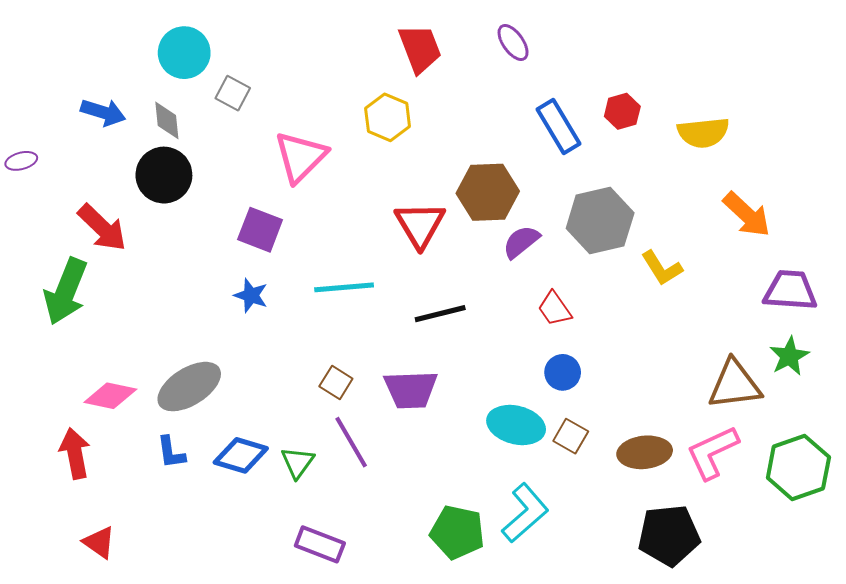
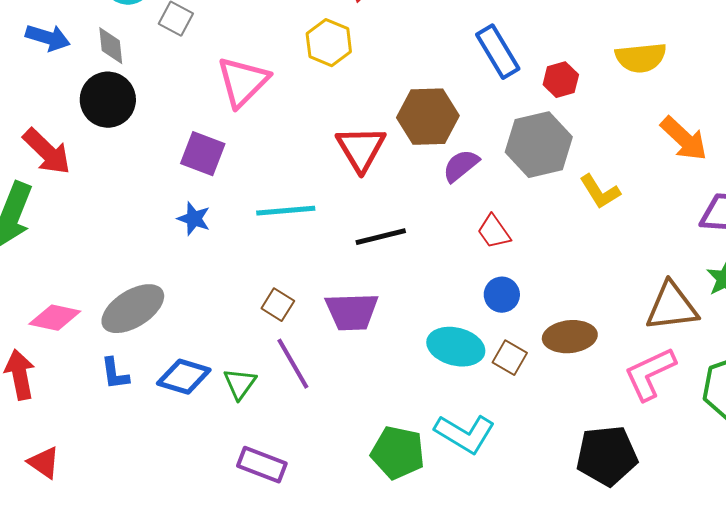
red hexagon: (622, 111) -> (561, 80), moved
brown ellipse: (645, 452) -> (570, 337), moved
cyan L-shape: (525, 513) -> (465, 434), turned 72

